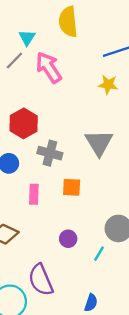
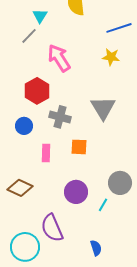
pink arrow: (49, 67) -> (59, 58), moved
purple circle: (68, 239) -> (76, 192), size x1.5
blue semicircle: (91, 303) -> (96, 248), turned -35

